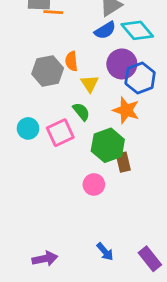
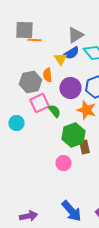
purple circle: (122, 64) -> (70, 88), moved
yellow triangle: (90, 84) -> (60, 59), moved
pink square: (60, 133) -> (39, 103), moved
blue arrow: (105, 252) -> (71, 211), size x1.6

